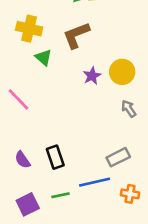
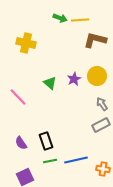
brown L-shape: (76, 35) -> (95, 40), moved, turned 35
green triangle: (43, 57) -> (50, 83), moved
gray rectangle: (118, 157) -> (101, 125), moved
green line: (61, 195) -> (50, 161), moved

